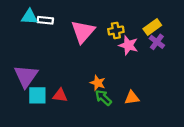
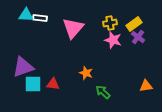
yellow cross: (116, 30) -> (110, 23), moved
purple triangle: (26, 76) -> (23, 67), turned 35
green arrow: (103, 98) -> (103, 92), moved
orange triangle: (132, 98) -> (146, 86), moved

